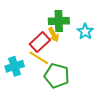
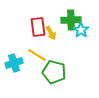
green cross: (59, 21) -> (71, 20), moved
red rectangle: (40, 42) -> (38, 27), moved, turned -54

